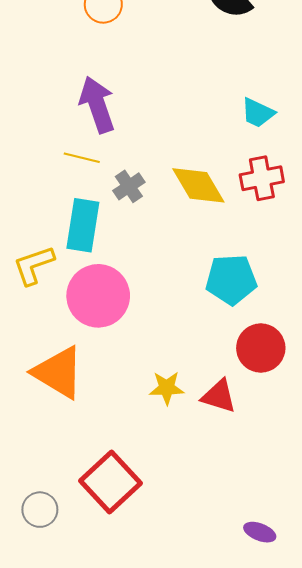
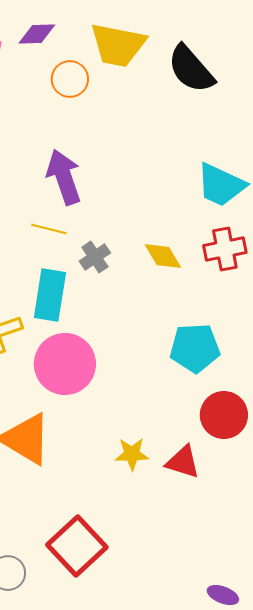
cyan trapezoid: (258, 113) -> (221, 185), size x1.5
yellow diamond: (198, 185) -> (163, 256), size x0.7

